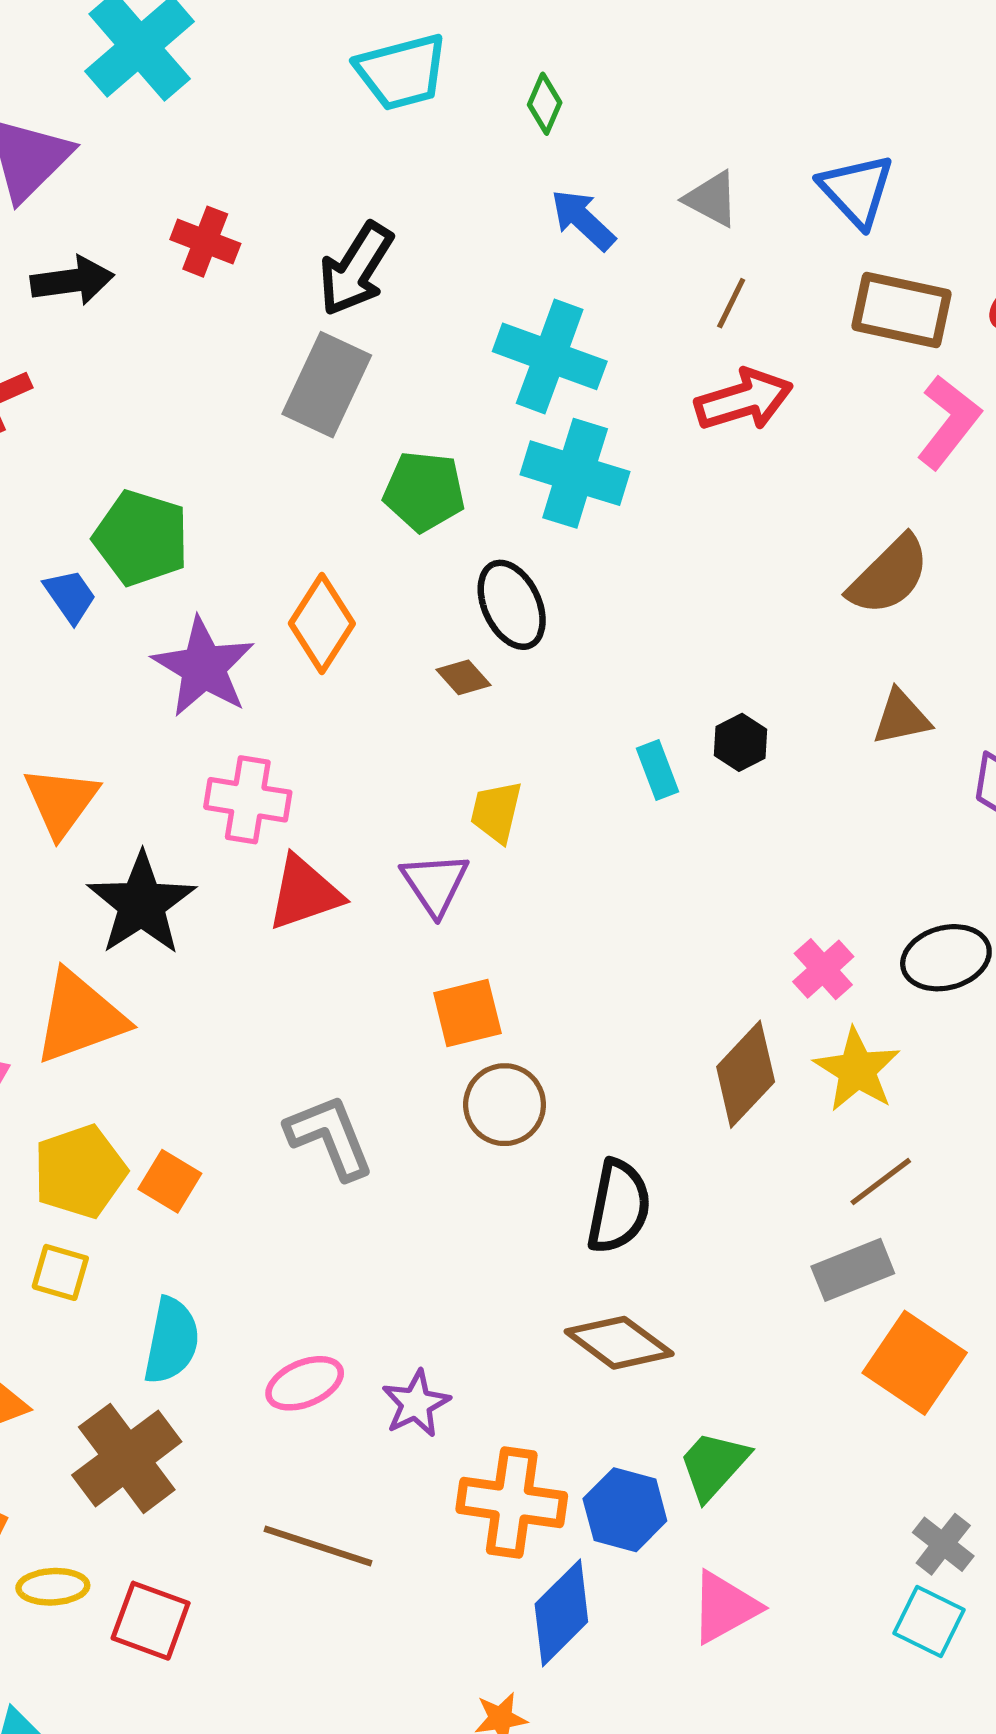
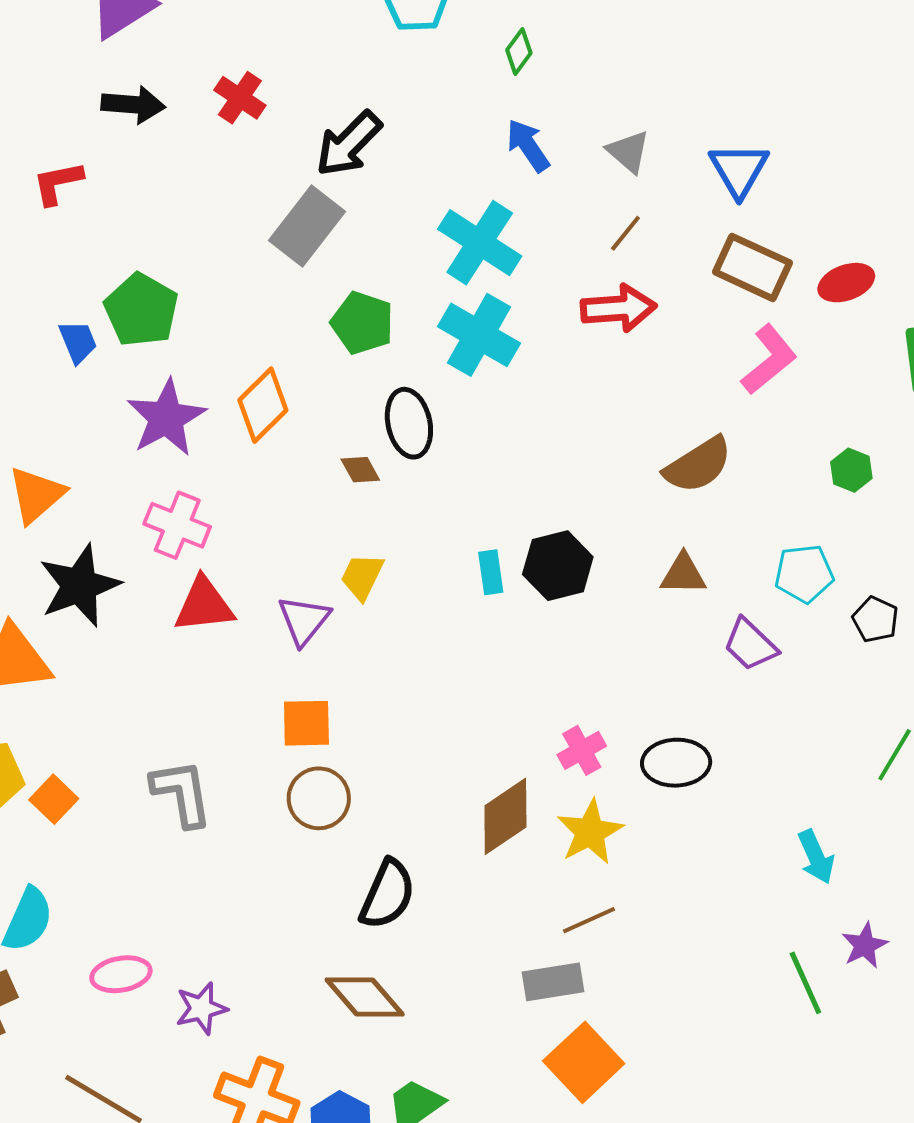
black hexagon: (740, 742) -> (558, 566), size x1.6

